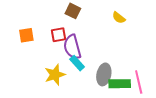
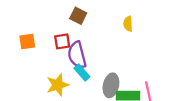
yellow semicircle: (119, 18) -> (128, 24), turned 48

